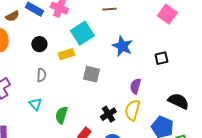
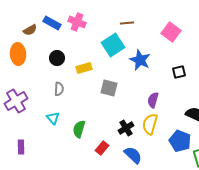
pink square: (167, 14) -> (171, 32), moved
cyan square: (82, 33) -> (113, 45), moved

